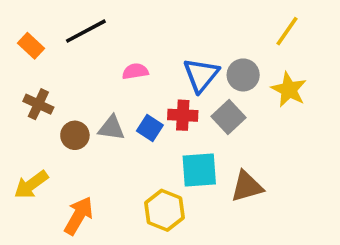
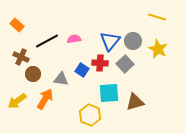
black line: (86, 31) -> (47, 41), moved
yellow line: (287, 31) -> (157, 17), turned 72
gray triangle: (111, 128) -> (61, 79), moved
brown circle: (75, 135) -> (33, 74), moved
orange arrow: (79, 216) -> (45, 99), moved

